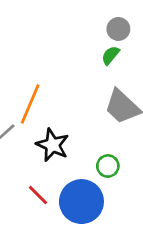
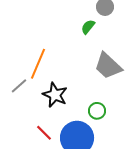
green semicircle: (110, 55) -> (88, 27), moved

